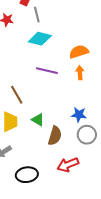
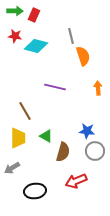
gray line: (37, 15) -> (71, 36), moved
cyan diamond: (40, 39) -> (36, 46), moved
orange semicircle: (79, 52) -> (83, 56), moved, turned 90
orange arrow: (80, 73) -> (98, 88), moved

